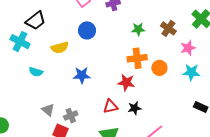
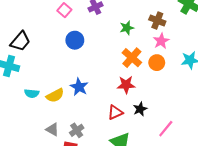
yellow semicircle: (60, 48) -> (55, 95), moved
pink star: (188, 48) -> (161, 41), moved
orange cross: (137, 58) -> (132, 58), turned -30
blue star: (82, 75) -> (79, 87), turned -30

